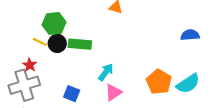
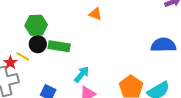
blue semicircle: (190, 35) -> (163, 45), size x1.4
yellow line: (40, 42) -> (23, 57), moved

